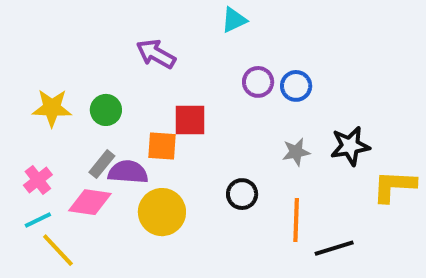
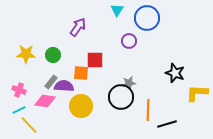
cyan triangle: (234, 20) -> (117, 10), turned -32
purple arrow: (156, 54) -> (78, 27), turned 96
blue circle: (296, 86) -> (147, 18), moved, size x1.6
black star: (350, 146) -> (175, 73), turned 30
gray star: (296, 152) -> (129, 83), moved
pink cross: (38, 180) -> (19, 90), turned -32
black circle: (242, 194) -> (121, 97), size x1.6

